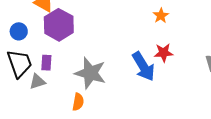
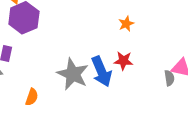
gray star: (90, 73) -> (73, 74), moved

